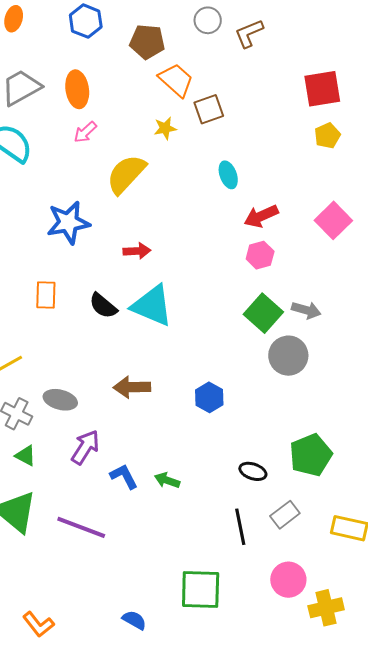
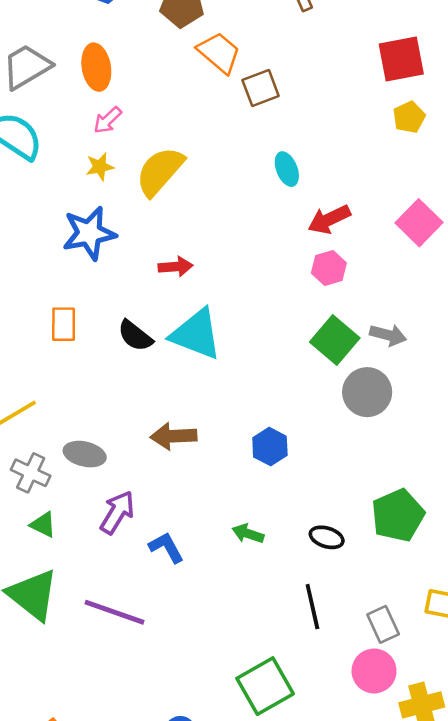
yellow star: (165, 128) -> (100, 167), moved
green arrow: (167, 480) -> (248, 534), moved
gray rectangle: (285, 515) -> (383, 624), moved, turned -76
green square: (201, 590) -> (265, 686), turned -30

